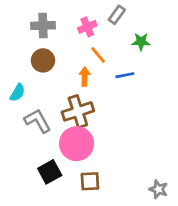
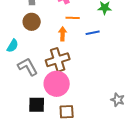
orange line: (98, 55) -> (73, 18), turned -48
black square: (50, 172) -> (37, 105), turned 30
gray star: (158, 189) -> (118, 100), moved

